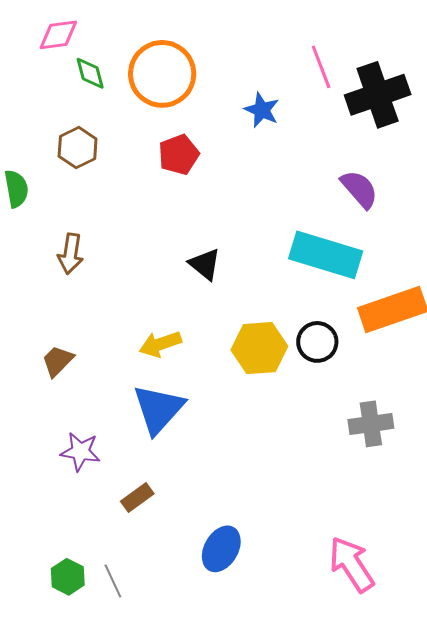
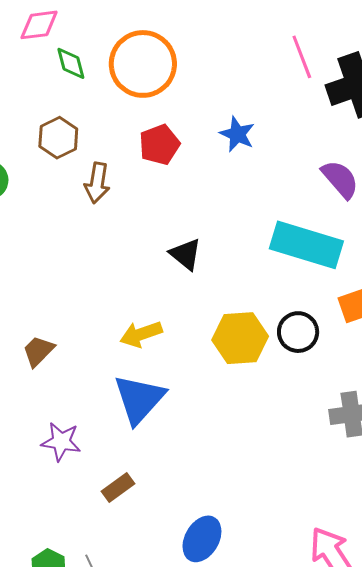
blue star: (262, 110) -> (237, 134), moved
brown arrow: (71, 254) -> (97, 183), moved

